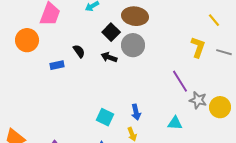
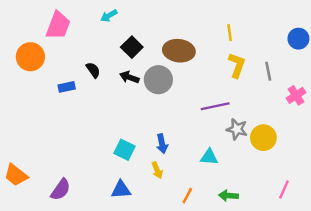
brown ellipse: (135, 16) -> (179, 51), moved
yellow line: (214, 20) -> (230, 33), moved, turned 32
gray circle: (133, 45) -> (158, 80), moved
gray line: (224, 52) -> (268, 71), turned 63
purple line: (180, 81) -> (215, 106), turned -70

